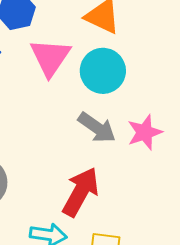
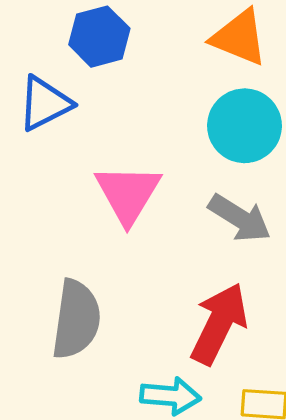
pink triangle: (50, 57) -> (128, 194), moved

